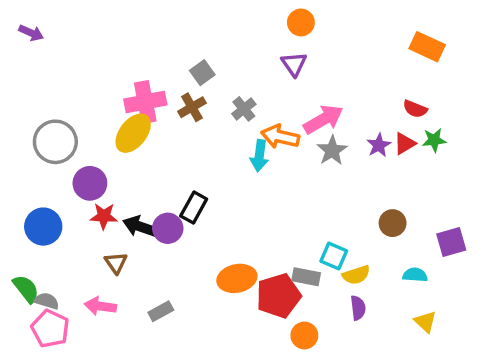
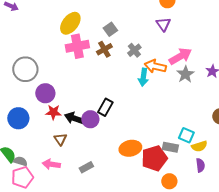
yellow ellipse: (133, 133) -> (70, 23), moved
pink pentagon: (50, 329) -> (22, 177), turned 30

